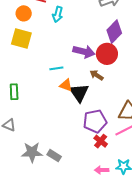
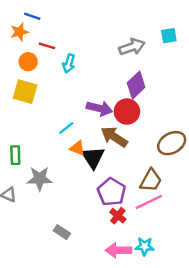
cyan line: (56, 68) -> (66, 128), turned -32
brown arrow: (97, 75) -> (114, 137), size x1.6
purple pentagon: (95, 121) -> (111, 192), turned -30
gray star: (32, 152) -> (40, 179), moved
pink arrow: (102, 170) -> (118, 250), size x1.5

